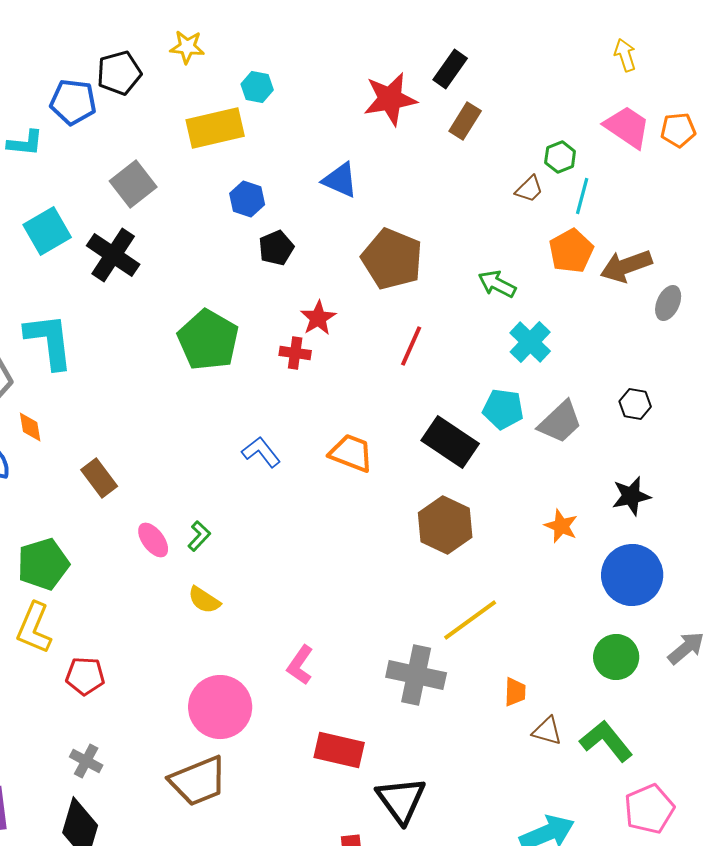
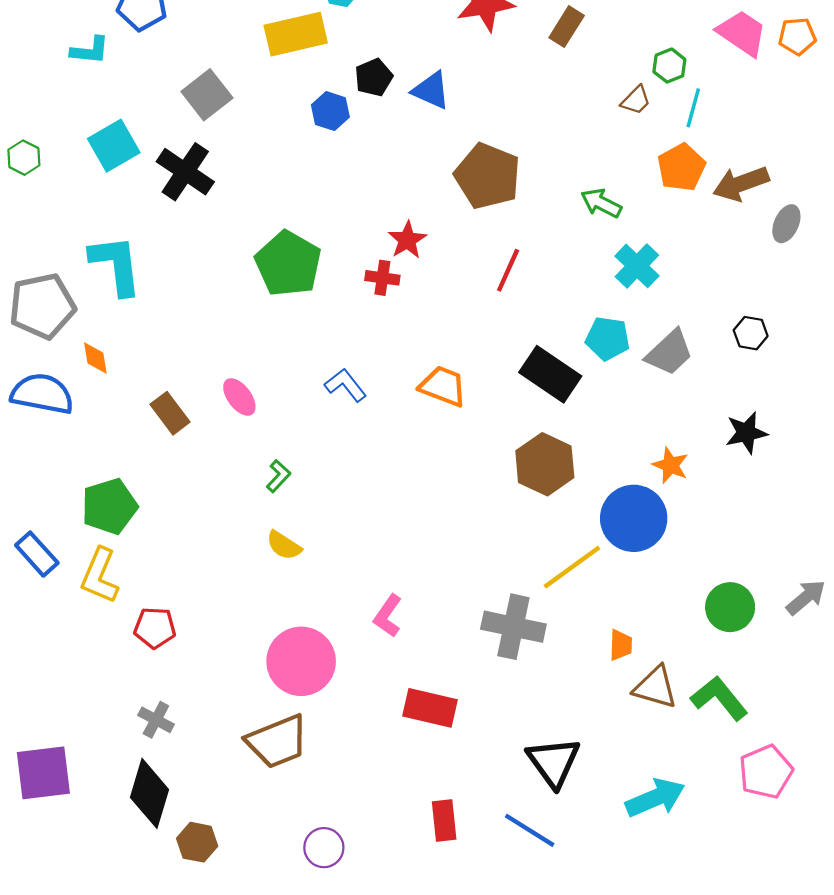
black pentagon: (276, 248) -> (374, 77), moved
pink ellipse: (153, 540) -> (239, 397), moved
blue circle: (632, 575) -> (634, 518), moved
brown triangle: (547, 731) -> (655, 687), size x1.4
black triangle: (401, 800) -> (554, 762), moved

